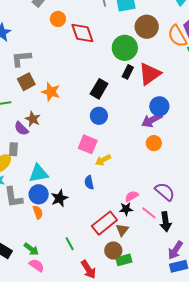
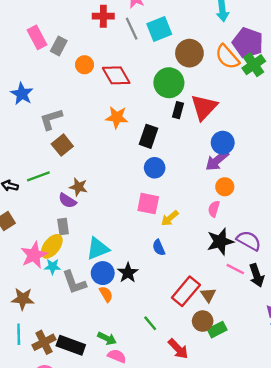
orange star: (51, 92) -> (117, 117), moved
pink semicircle: (132, 196) -> (214, 209), moved, turned -32
black star: (126, 209) -> (220, 241), moved, size x1.6

